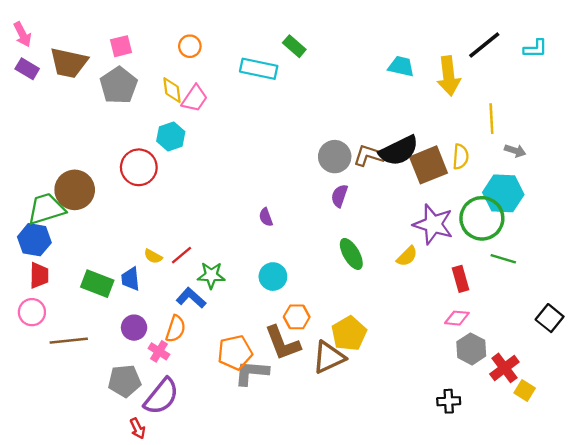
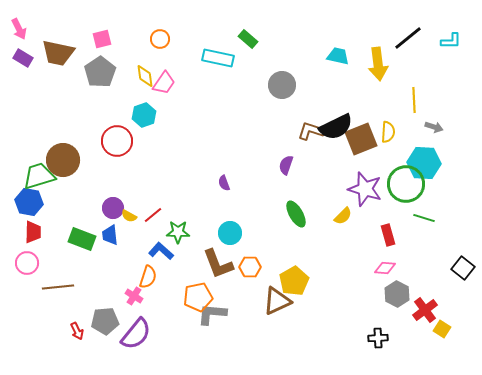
gray circle: (335, 157) -> (282, 85), moved
purple circle: (134, 328) -> (113, 208), moved
brown L-shape: (282, 343) -> (218, 264), moved
red arrow: (138, 428) -> (77, 331), moved

